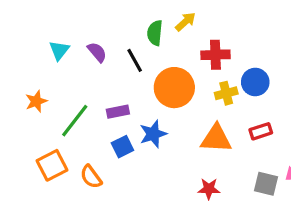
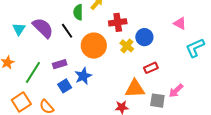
purple semicircle: (97, 52) -> (43, 28), size x1.6
yellow cross: (226, 93) -> (127, 46), turned -32
orange triangle: (216, 139) -> (135, 89), moved

